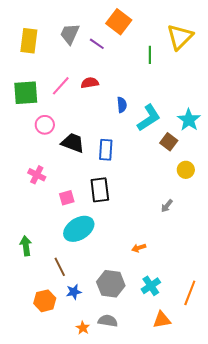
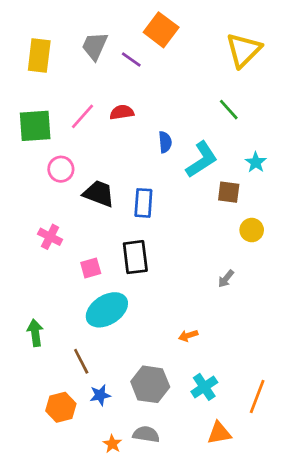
green line: (150, 55) -> (229, 110), moved, turned -42
cyan star: (189, 120) -> (256, 162), size x0.7
brown square: (169, 142) -> (229, 192), turned -30

